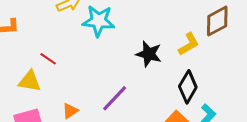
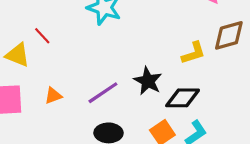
black star: (149, 54) -> (148, 81), moved
black diamond: (188, 87) -> (183, 98), turned 48

